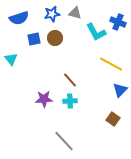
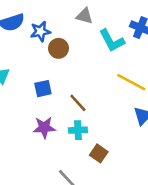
blue star: (52, 14) -> (40, 31), moved
blue square: (34, 39) -> (43, 89), moved
brown square: (113, 119) -> (99, 153), moved

